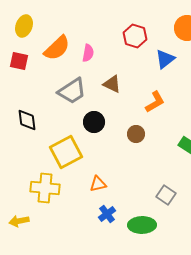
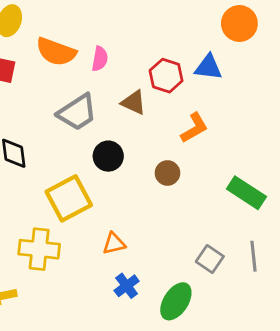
red hexagon: (135, 36) -> (166, 76), moved
orange semicircle: (57, 48) -> (56, 52), turned 64
blue triangle: (165, 59) -> (208, 67), turned 45
green ellipse: (142, 225) -> (176, 301), turned -56

